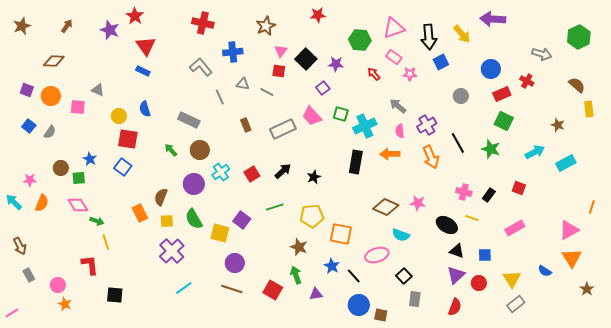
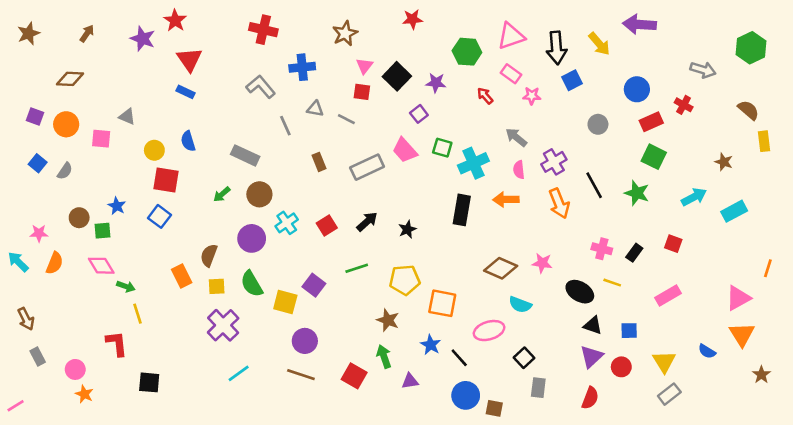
green arrow: (171, 150) -> (222, 194), turned -88

